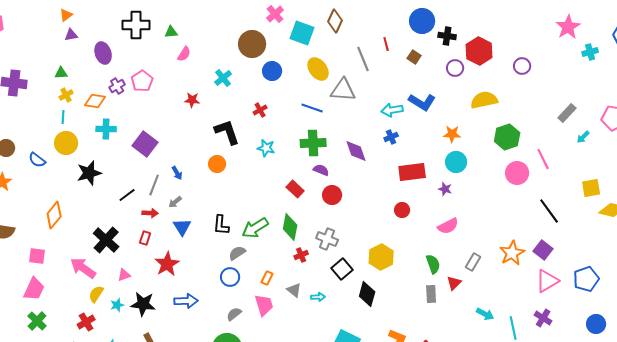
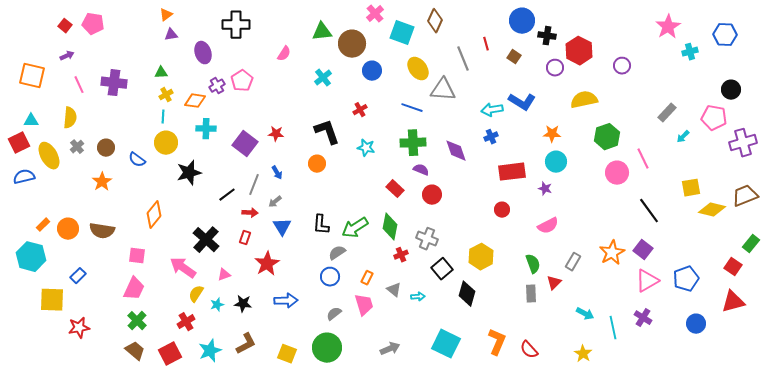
green triangle: (171, 32) -> (322, 32), moved, size x1.5
red star: (192, 100) -> (276, 134), moved
black star: (143, 304) -> (243, 304), size x0.7

